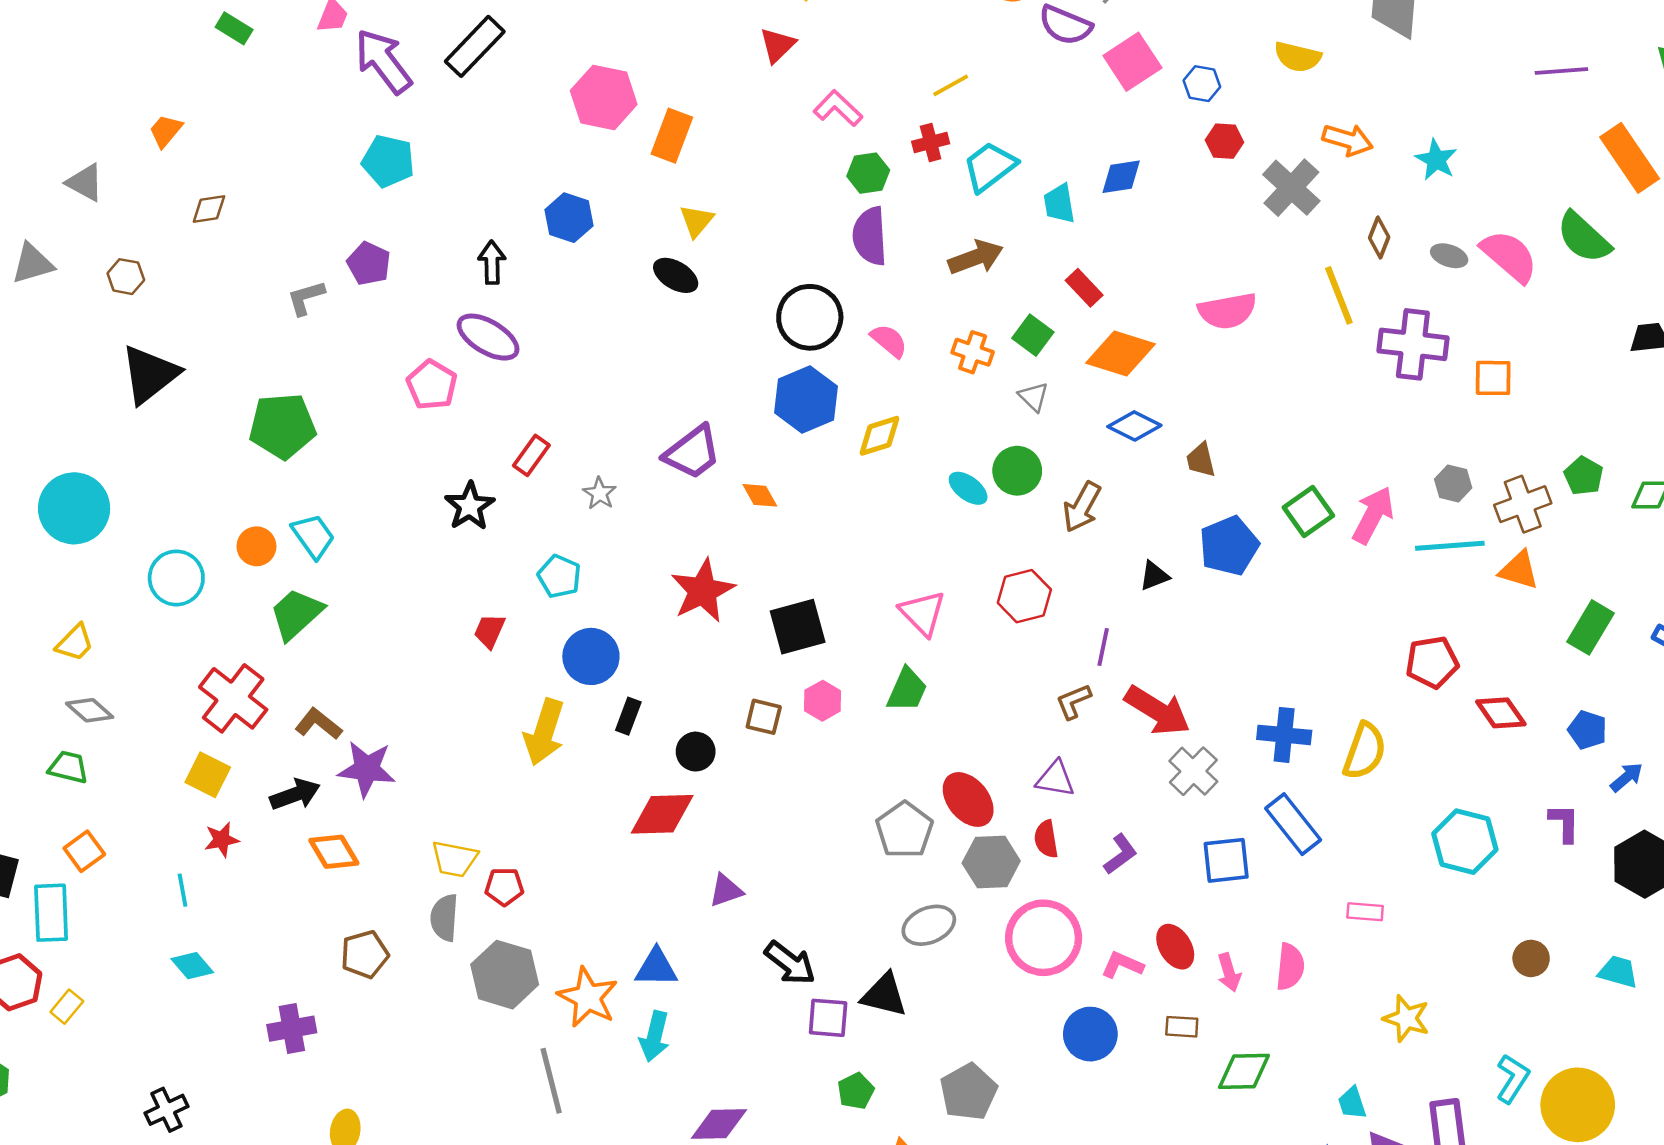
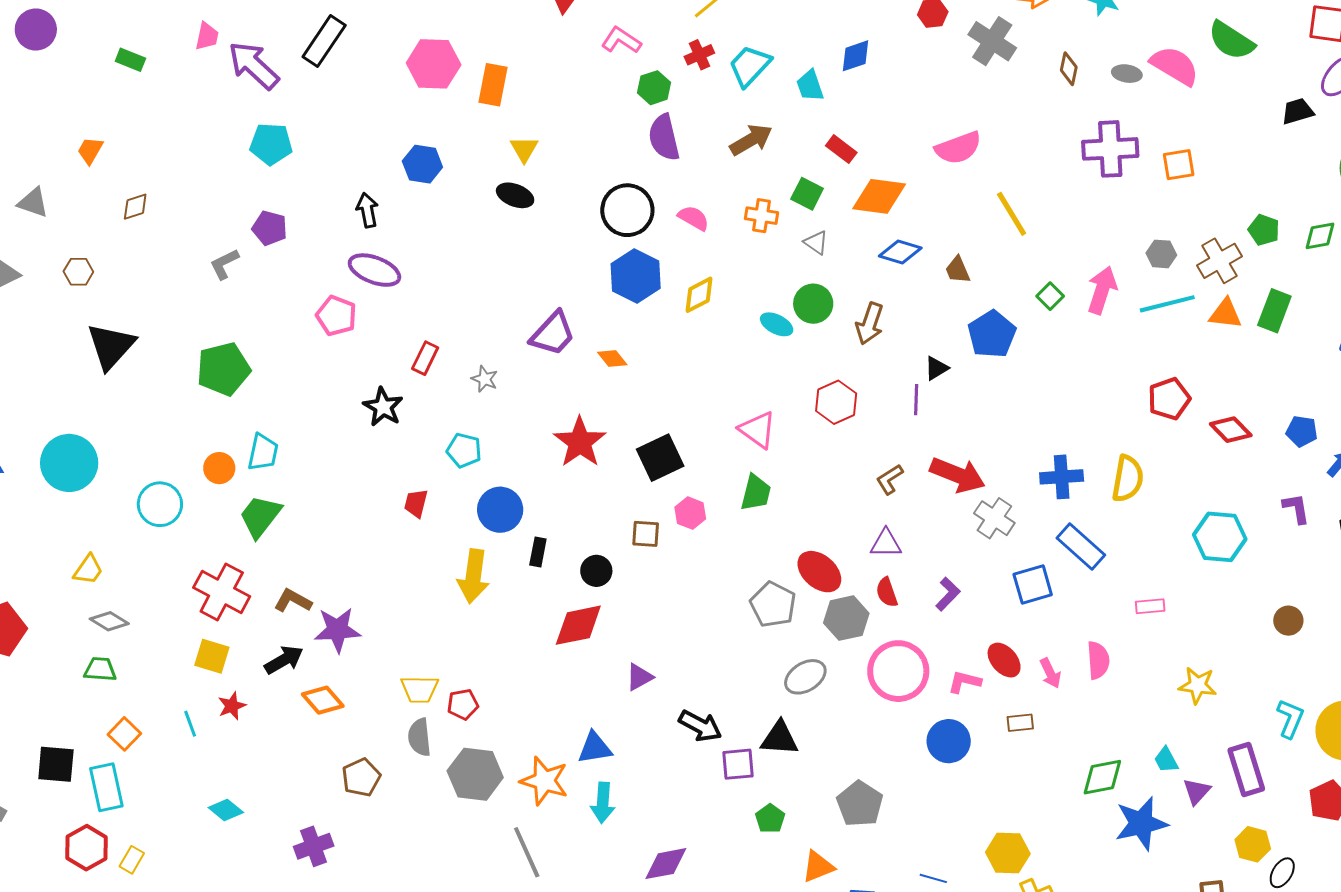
yellow line: (1339, 295) -> (1012, 214), moved
green square: (1308, 512) -> (1050, 296), size x0.7
cyan trapezoid: (313, 536) -> (263, 452), turned 57
green rectangle: (1590, 627) -> (1274, 311), moved
purple line: (1103, 647) -> (916, 400), moved
cyan line: (183, 890) -> (190, 724), moved
green diamond: (1244, 1071) -> (1102, 777), moved

